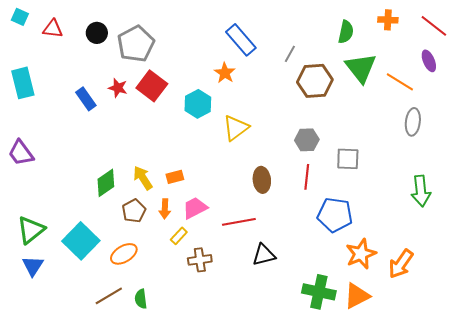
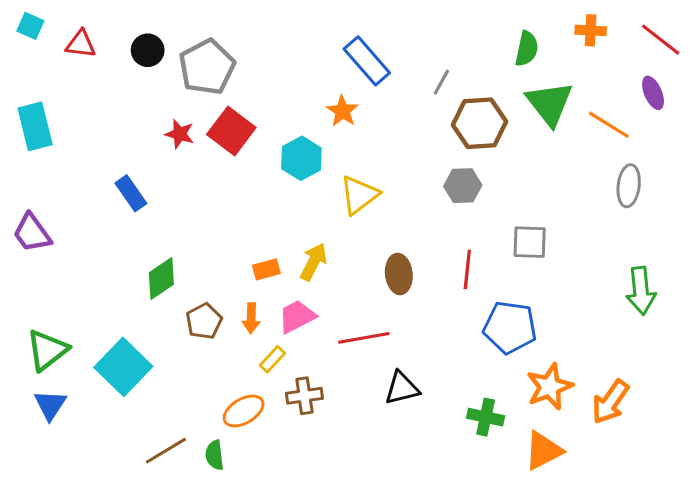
blue rectangle: (86, 99) -> (131, 193), moved
gray hexagon: (307, 140) -> (463, 186), moved
yellow arrow: (143, 178) -> (314, 262), moved, turned 60
orange ellipse: (124, 254) -> (244, 411), moved
green cross: (319, 292) -> (486, 417), moved, size x0.7

